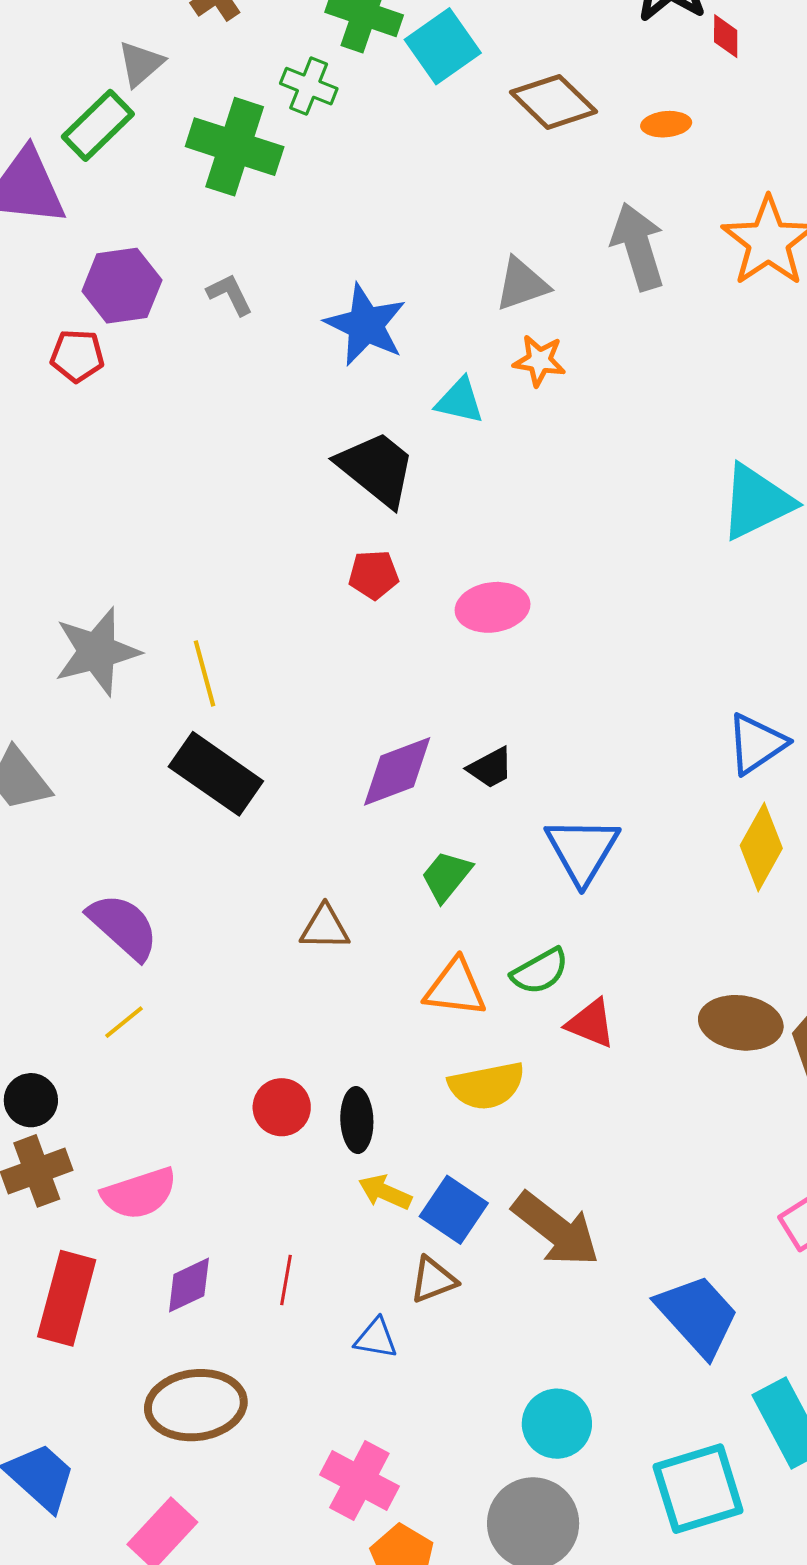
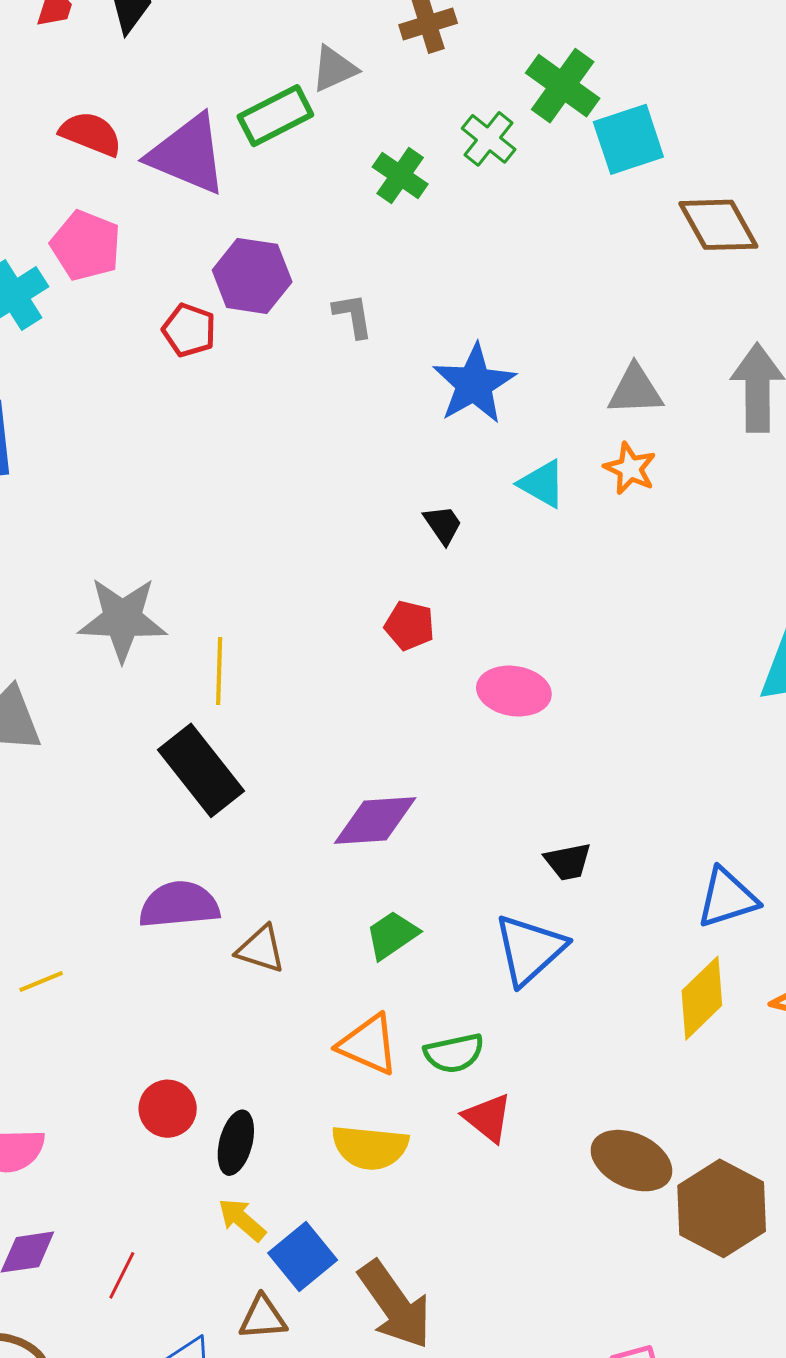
green cross: (235, 147) -> (400, 175), size x0.6
black trapezoid: (376, 469) -> (443, 525), size x0.5
black trapezoid: (490, 768) -> (568, 862), moved
purple semicircle: (123, 926) -> (179, 905), moved, turned -64

